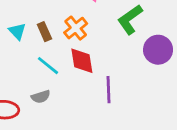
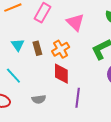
cyan line: (48, 66) -> (13, 76), moved
gray semicircle: (41, 97) -> (39, 99), moved

